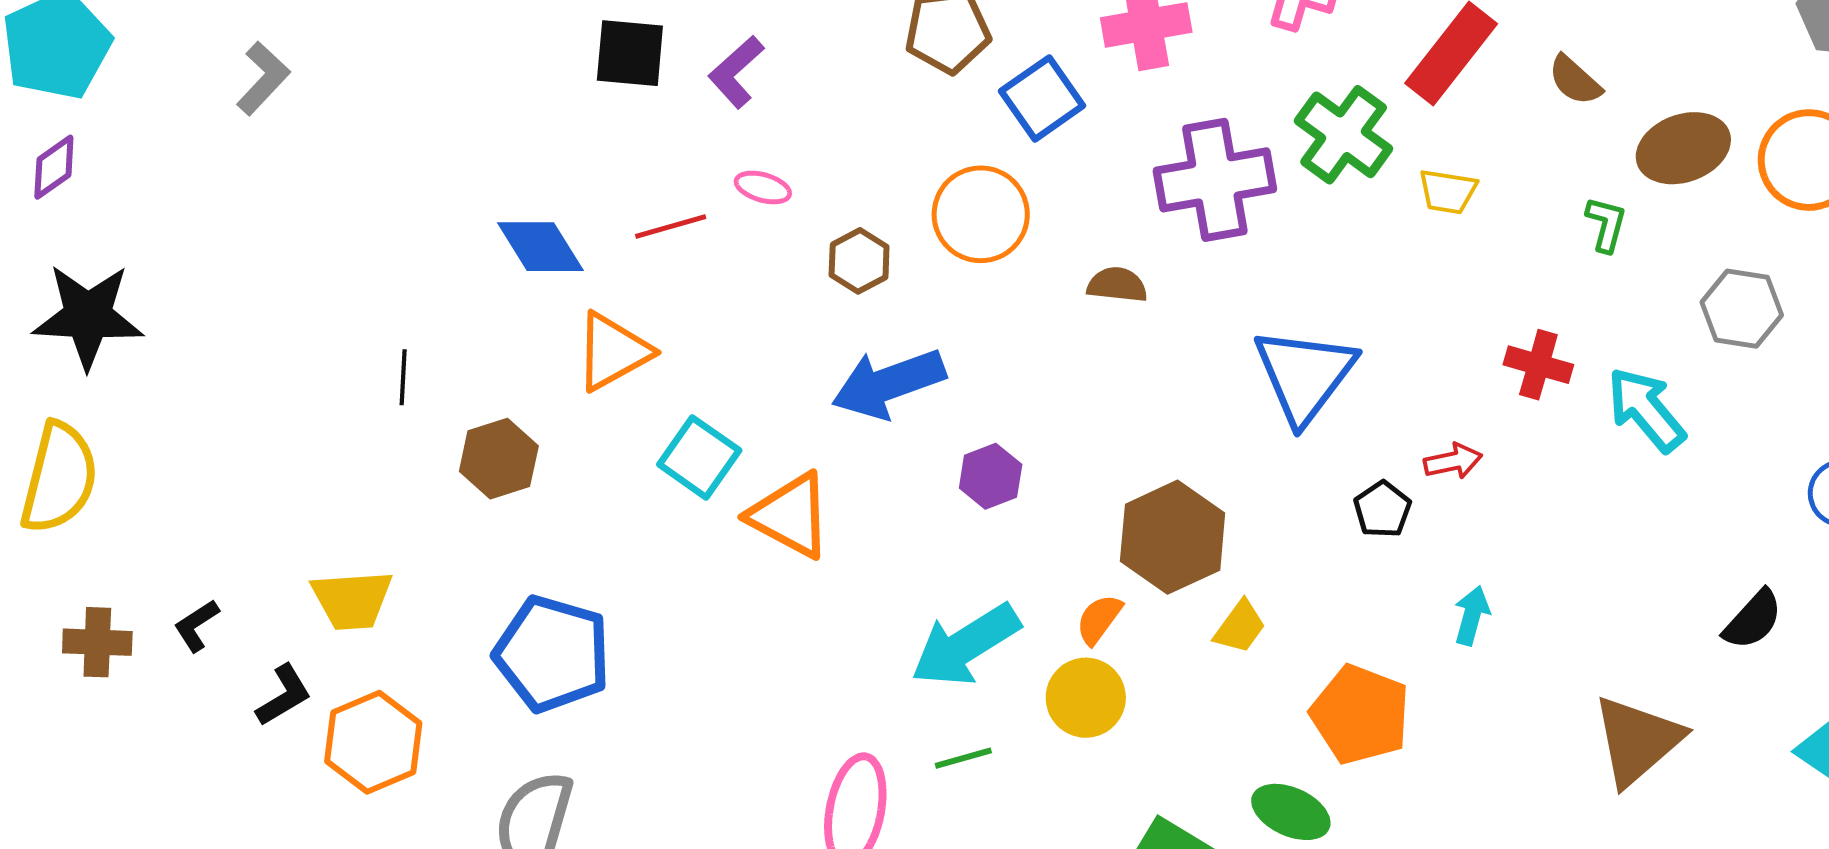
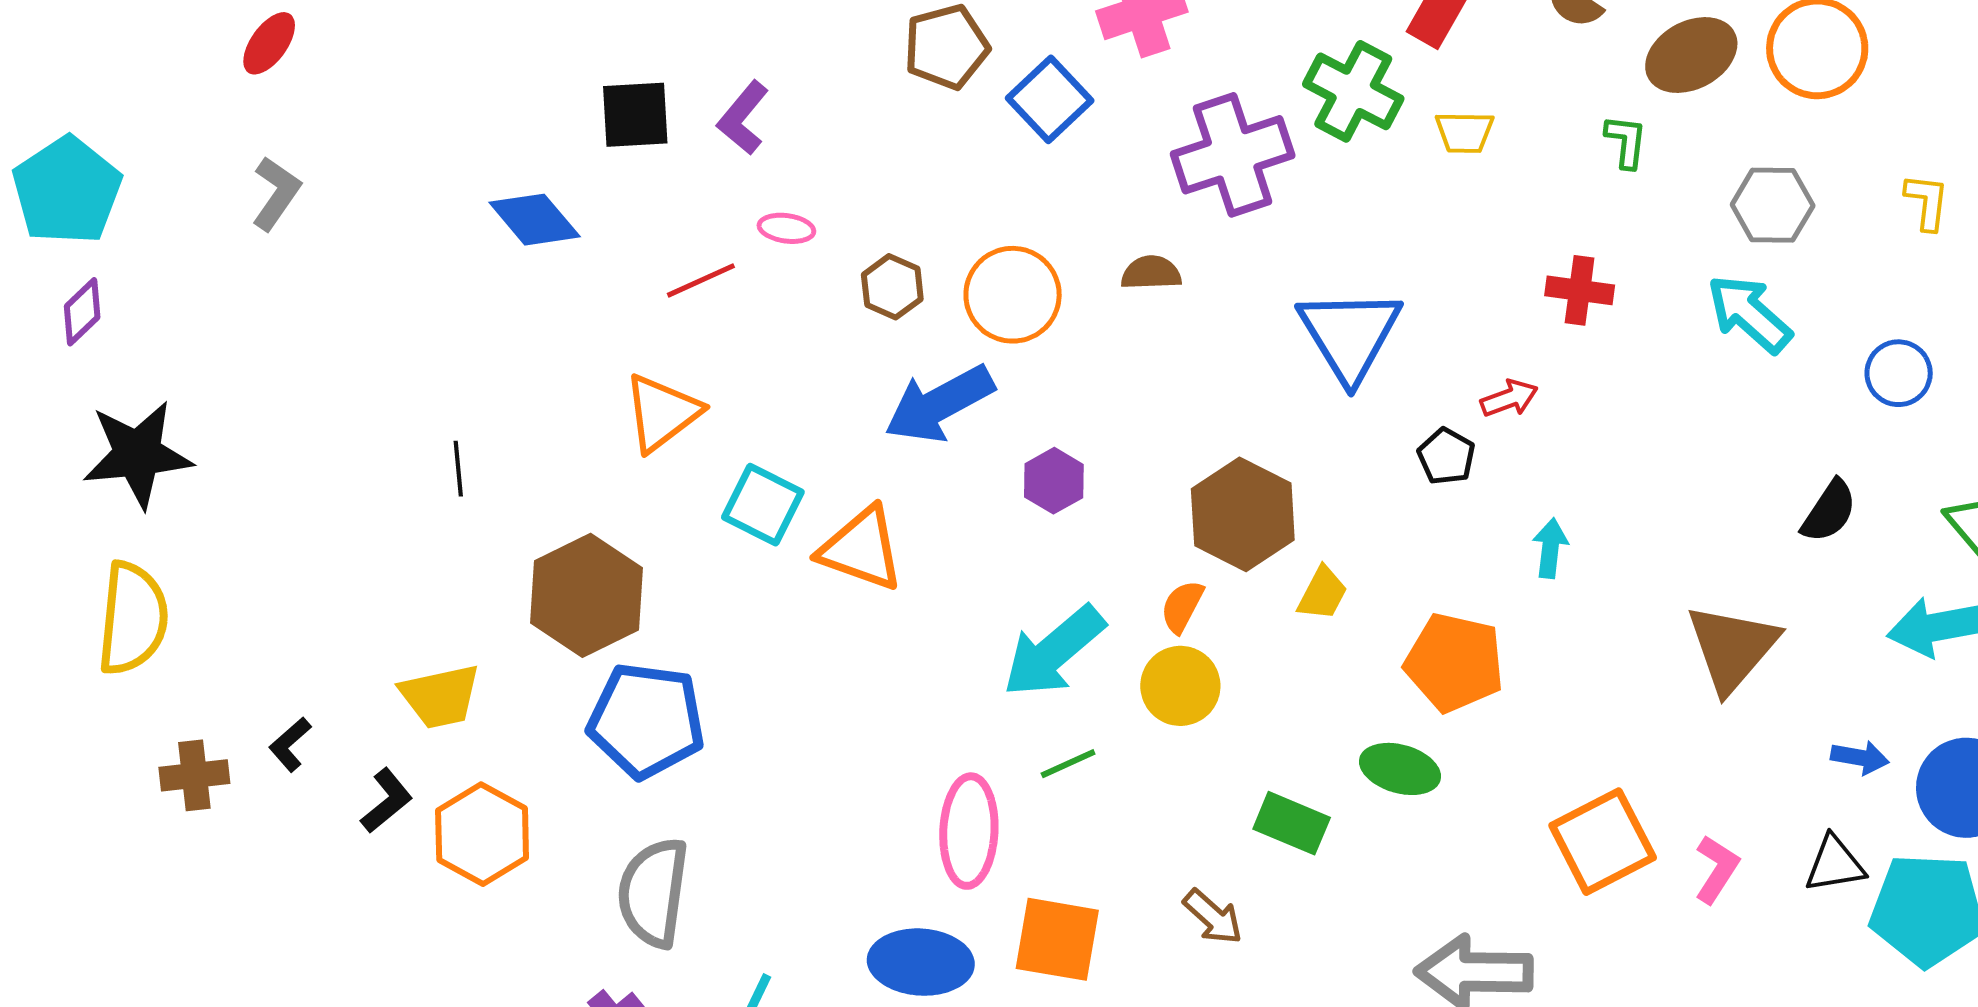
orange circle: (981, 214) -> (1013, 295), moved
blue diamond: (540, 247) -> (535, 220), moved
cyan arrow: (1646, 410) -> (1749, 314), moved
brown hexagon: (499, 459) -> (586, 595), moved, size x1.5

